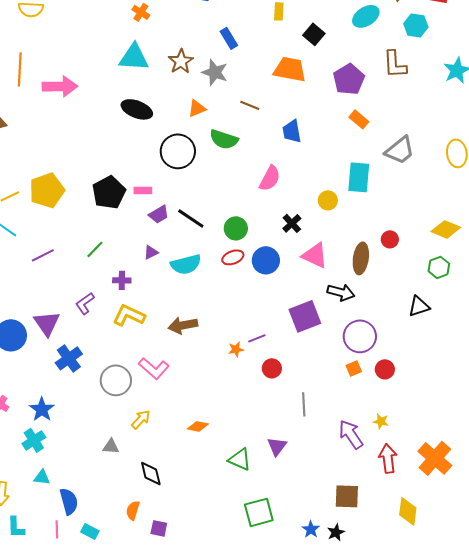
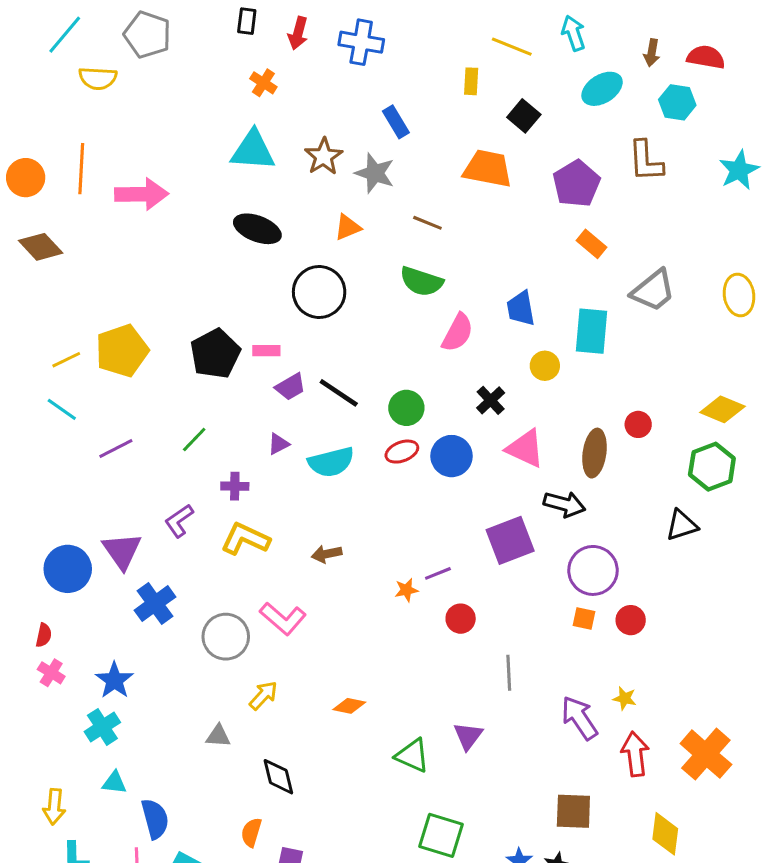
blue trapezoid: (292, 131) -> (521, 309), moved
green semicircle: (224, 139) -> (421, 281), moved
green hexagon: (439, 267) -> (712, 467), size x1.4
brown arrow: (183, 325) -> (327, 554), size x0.7
orange square: (354, 368) -> (584, 619), turned 35
green square: (259, 512) -> (441, 835), turned 32

